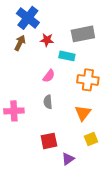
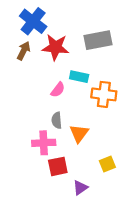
red star: (47, 40) -> (55, 47), size x1.6
cyan rectangle: (67, 56) -> (79, 77), moved
pink cross: (14, 111) -> (44, 143), moved
orange triangle: (83, 113) -> (79, 133), moved

